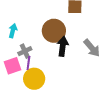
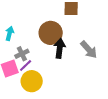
purple line: (28, 63) -> (26, 66), turned 40

